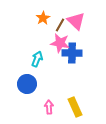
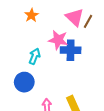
orange star: (43, 18) -> (31, 15), moved
brown line: (60, 25) -> (88, 21), moved

